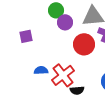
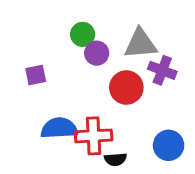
blue semicircle: (41, 70) -> (59, 128), size x1.6
red cross: (63, 75) -> (94, 136), turned 35

